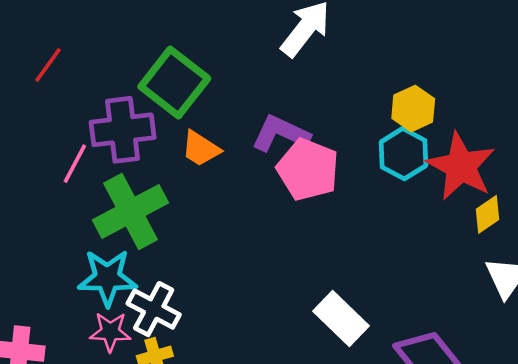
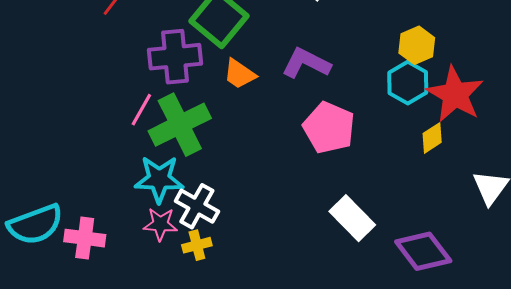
pink line: (75, 164) -> (141, 110), moved
pink pentagon: (308, 170) -> (329, 128), moved
yellow diamond: (487, 214) -> (432, 138), moved

